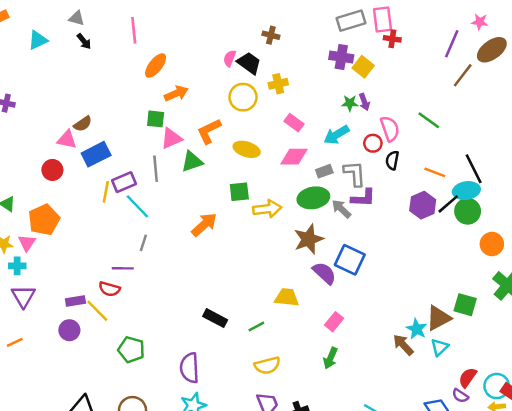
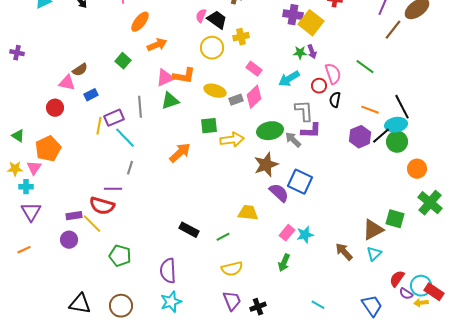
yellow square: (363, 67) -> (311, 23), size x1.4
green square: (156, 119) -> (123, 61), moved, turned 35
orange L-shape: (209, 131) -> (184, 76), turned -145
pink triangle: (171, 138) -> (165, 78), moved
blue rectangle: (96, 154) -> (91, 95), size x0.6
pink diamond: (294, 157) -> (254, 97), turned -45
gray rectangle: (324, 171) -> (236, 100), moved
red semicircle: (109, 289) -> (102, 206), size x1.4
cyan star: (417, 329) -> (305, 235), moved, turned 30
purple semicircle: (460, 396) -> (406, 294), moved

